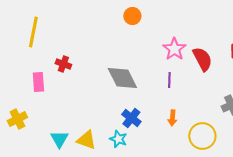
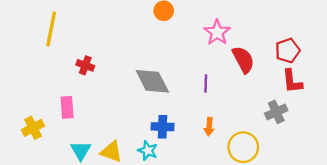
pink star: (174, 49) -> (217, 32), moved
pink rectangle: (38, 82) -> (67, 107), moved
blue cross: (131, 118) -> (163, 127), turned -36

